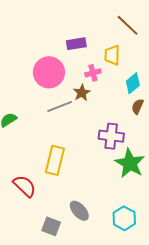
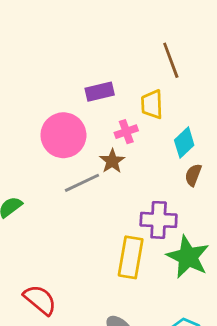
brown line: (128, 25) -> (171, 60), turned 30
yellow rectangle: (55, 160) -> (131, 257), moved

